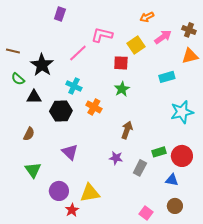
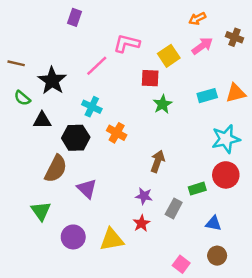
orange arrow: (147, 17) -> (197, 19), moved
orange triangle: (190, 56) -> (236, 93), moved
green star: (122, 89) -> (163, 104), moved
brown semicircle: (29, 134) -> (56, 169), moved, size x1.6
red circle: (182, 156) -> (226, 175), moved
red star: (72, 210) -> (141, 223), moved

